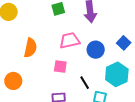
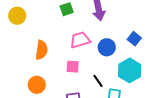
orange circle: (13, 81) -> (37, 85), moved

